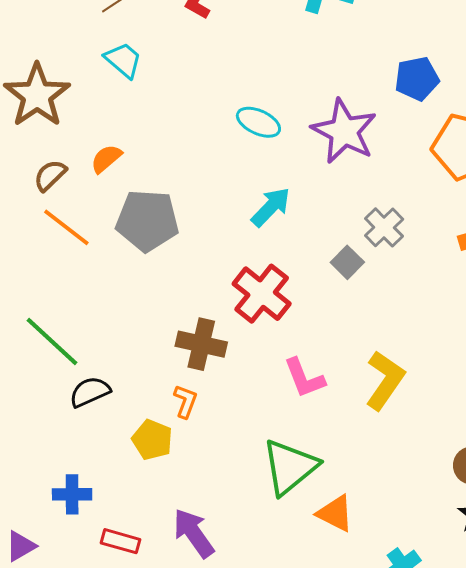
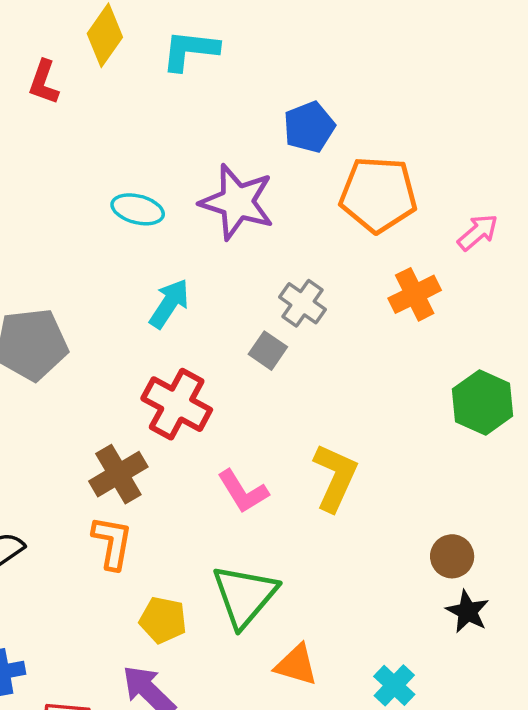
brown cross: (201, 344) -> (118, 474), turned -33
orange L-shape: (185, 401) -> (112, 543), size x1.4
yellow pentagon: (152, 440) -> (163, 620), moved
orange triangle: (335, 513) -> (296, 665), moved

